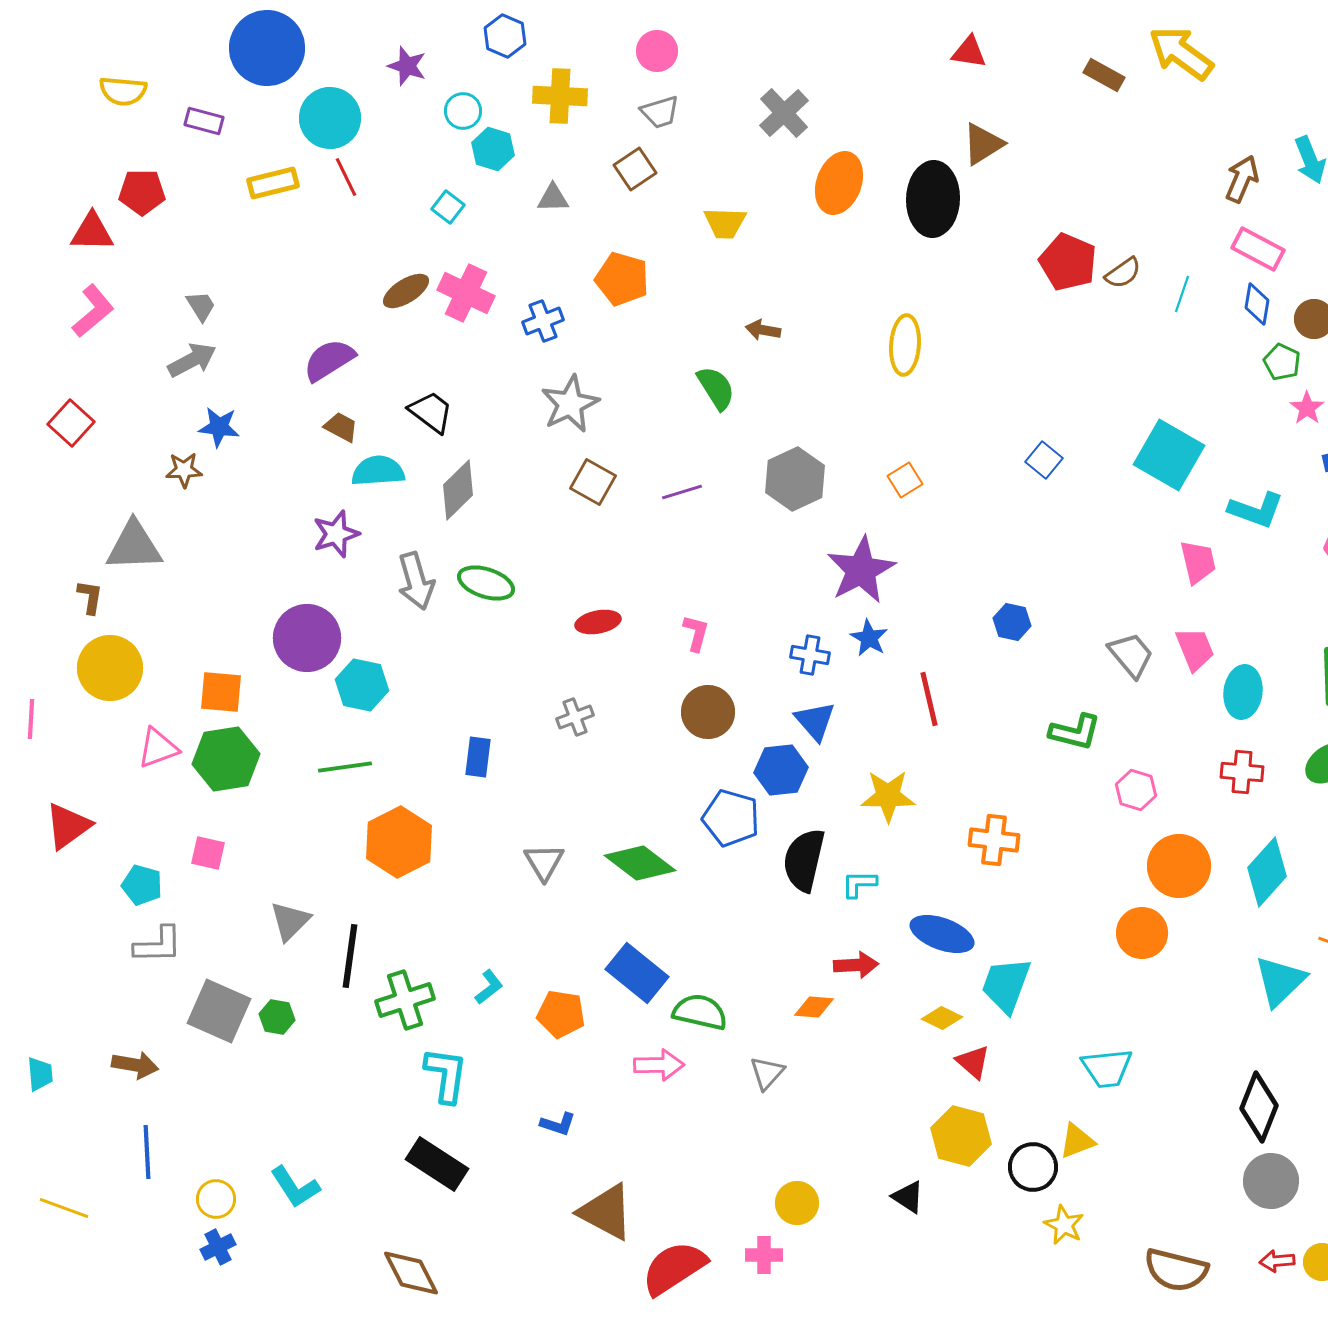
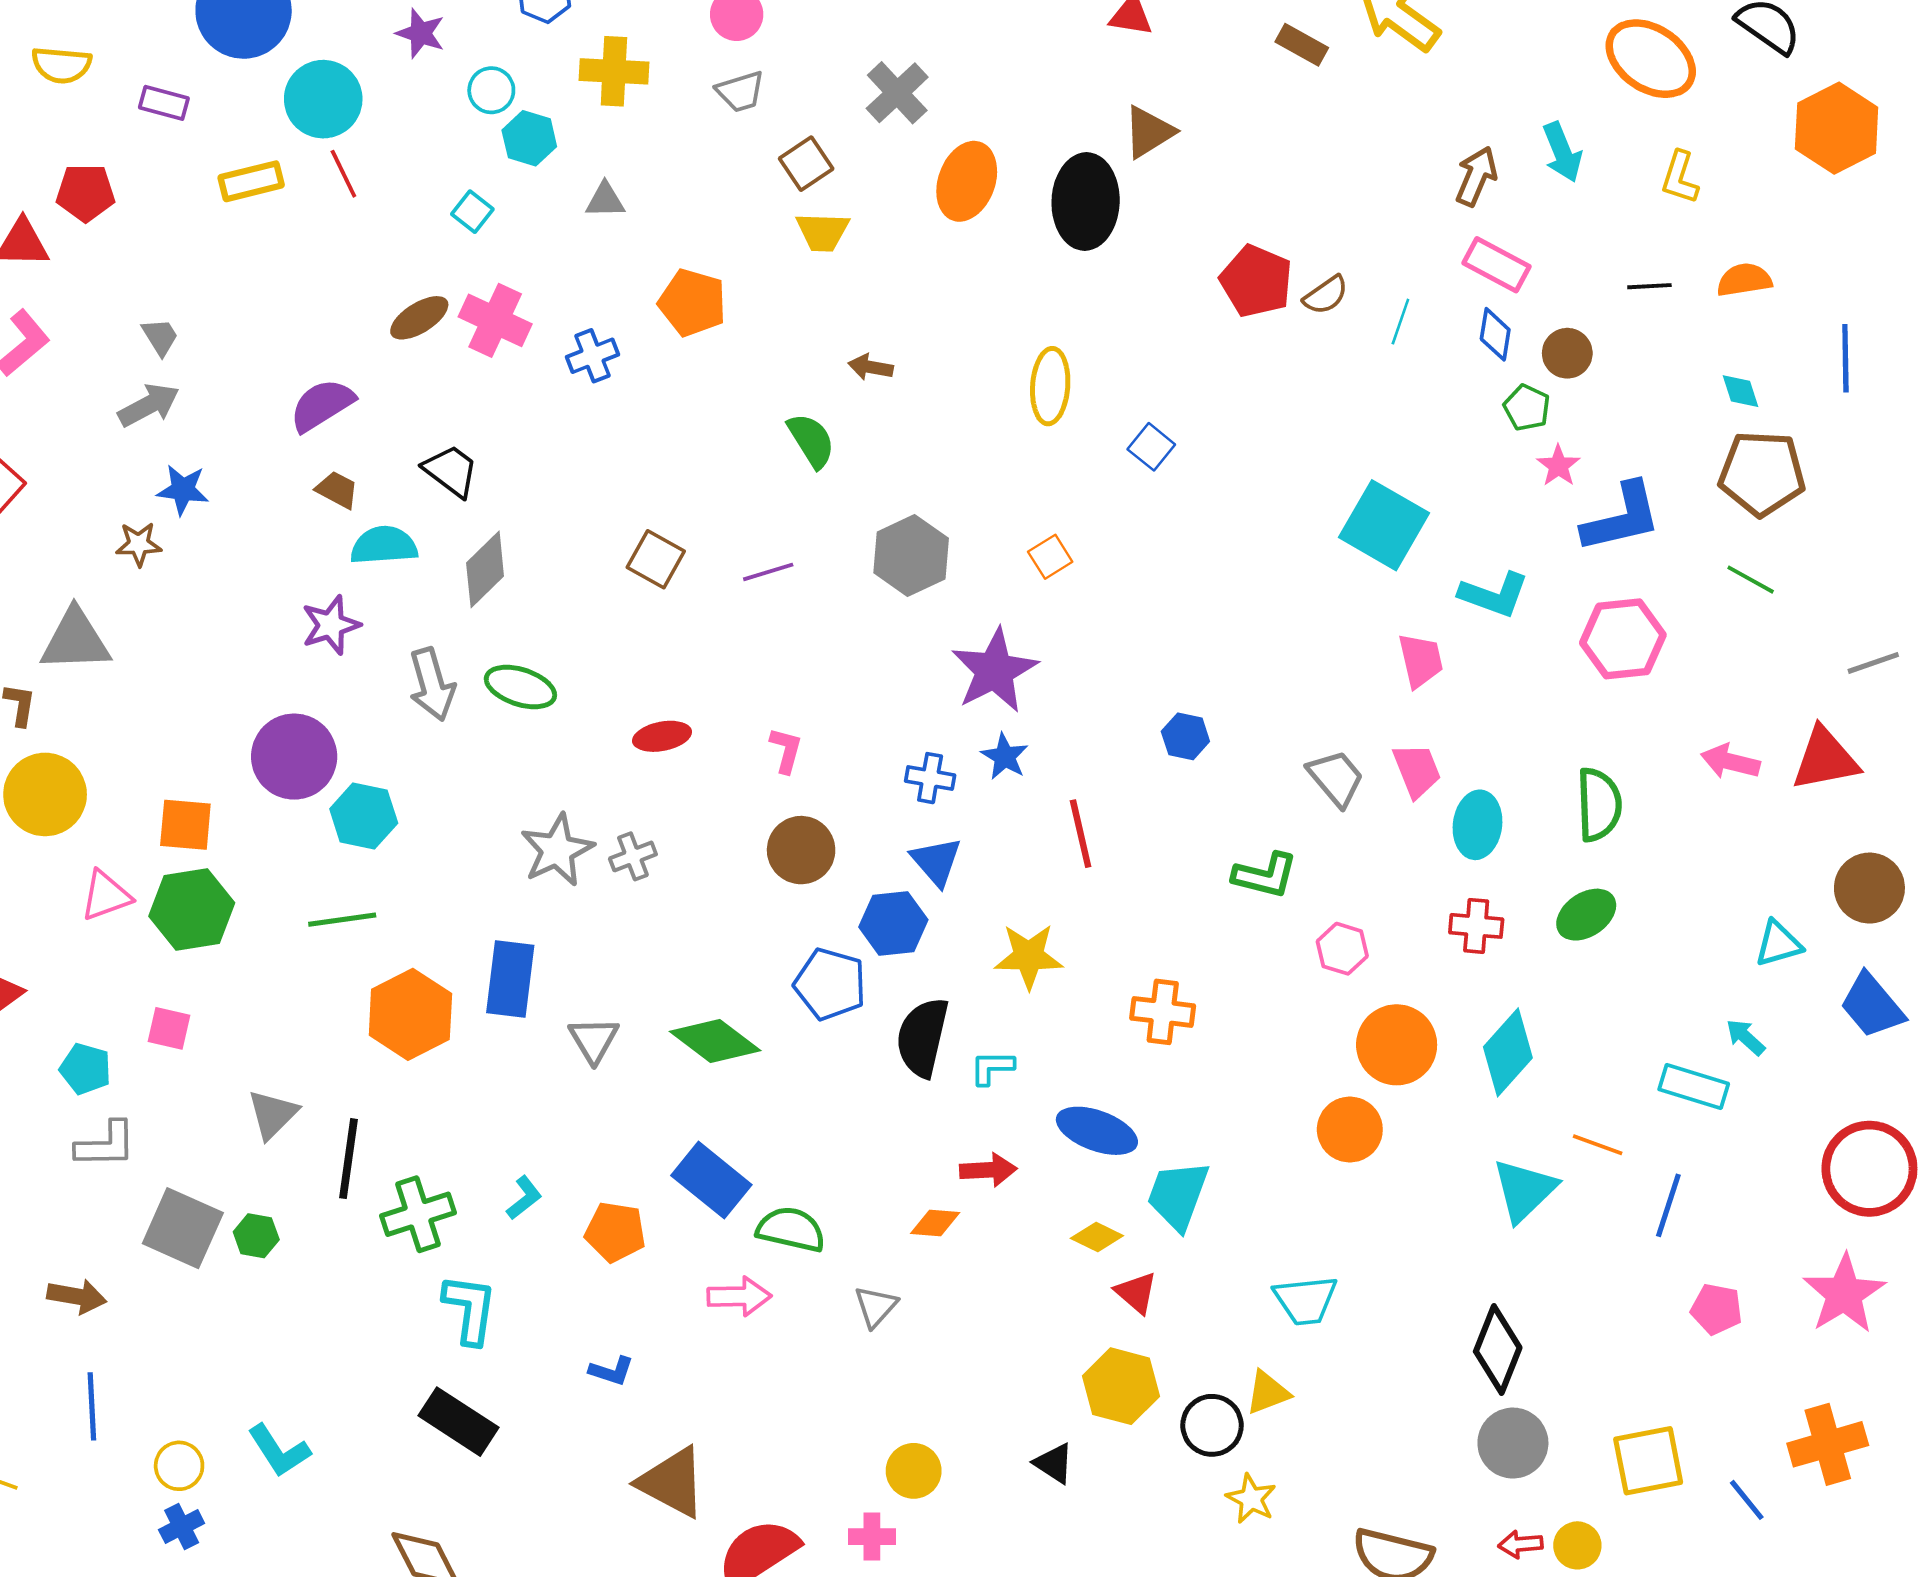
brown square: (635, 169) -> (806, 164), moved
gray star: (570, 404) -> (557, 850), moved
blue square: (1044, 460) -> (1151, 447), moved
blue rectangle: (478, 757) -> (510, 979), moved, size x1.5

